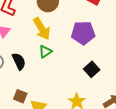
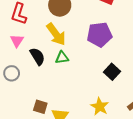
green triangle: (45, 51) -> (62, 58), turned 32
black semicircle: (19, 61) -> (37, 56), moved

